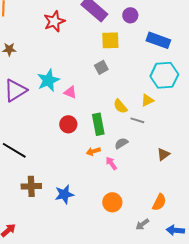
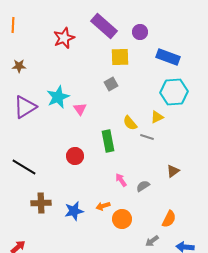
pink triangle: (70, 92) -> (80, 109), turned 32
red circle: (68, 124) -> (75, 156), moved
gray semicircle: (121, 143) -> (143, 186), moved
orange arrow: (93, 151) -> (103, 206), moved

